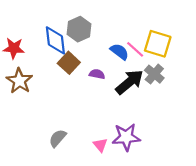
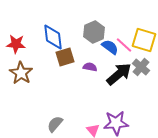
gray hexagon: (79, 29) -> (94, 32), moved
brown square: (69, 63) -> (65, 57), turned 30

